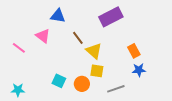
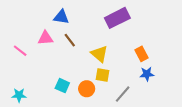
pink triangle: (43, 36) -> (45, 38), turned -42
brown line: (78, 38) -> (70, 40), moved
gray line: (116, 89) -> (123, 94), turned -30

